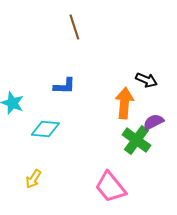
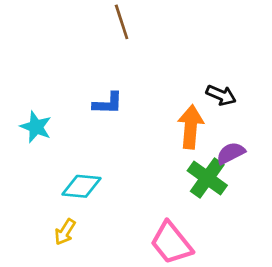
cyan diamond: (45, 129) -> (82, 186), moved

